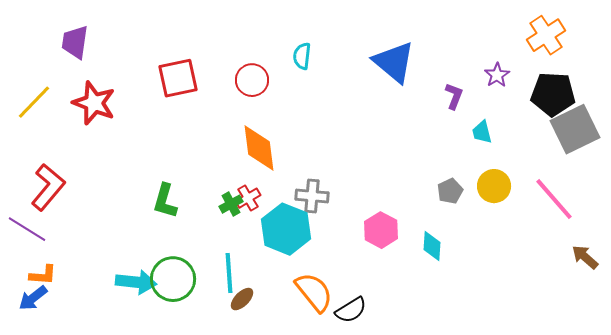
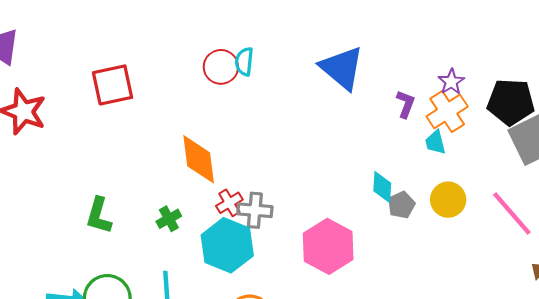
orange cross: (546, 35) -> (447, 111), moved
red circle: (252, 80) -> (221, 67), moved
red cross: (248, 198) -> (229, 203), moved
pink hexagon: (381, 230) -> (328, 246), size x1.4
cyan diamond: (432, 246) -> (382, 187), moved

